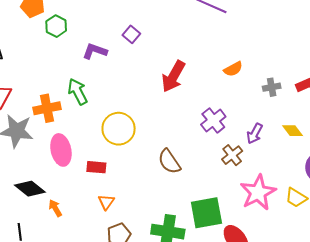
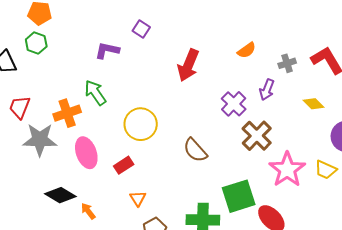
green hexagon: (56, 26) -> (36, 43), moved
purple arrow: (255, 134) -> (267, 90), moved
brown cross: (232, 155) -> (257, 136), size x1.4
red rectangle: (96, 167) -> (124, 165), turned -30

